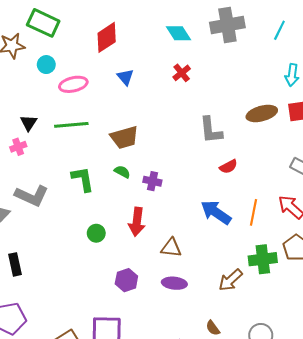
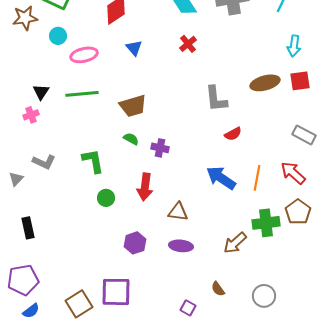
green L-shape: (83, 179) -> (93, 161), moved
gray L-shape: (32, 196) -> (44, 162), size x0.7

